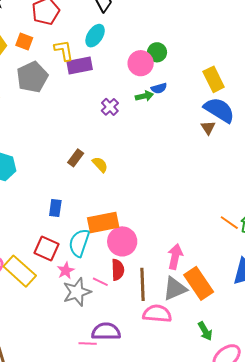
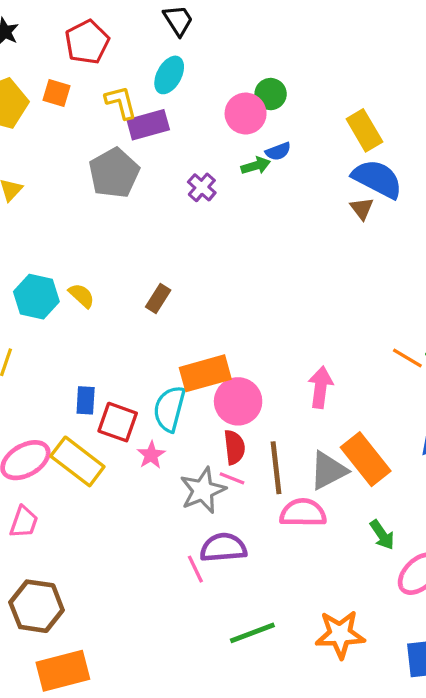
gray pentagon: (32, 77) -> (114, 173), moved
brown rectangle: (76, 158) -> (158, 298), moved
yellow semicircle: (100, 165) -> (82, 296), moved
blue rectangle: (55, 208) -> (86, 400), moved
pink arrow: (175, 257) -> (320, 387), moved
pink line: (100, 282) -> (232, 478), moved
gray star: (77, 292) -> (203, 490), moved
pink line: (88, 343) -> (195, 569), turned 66

